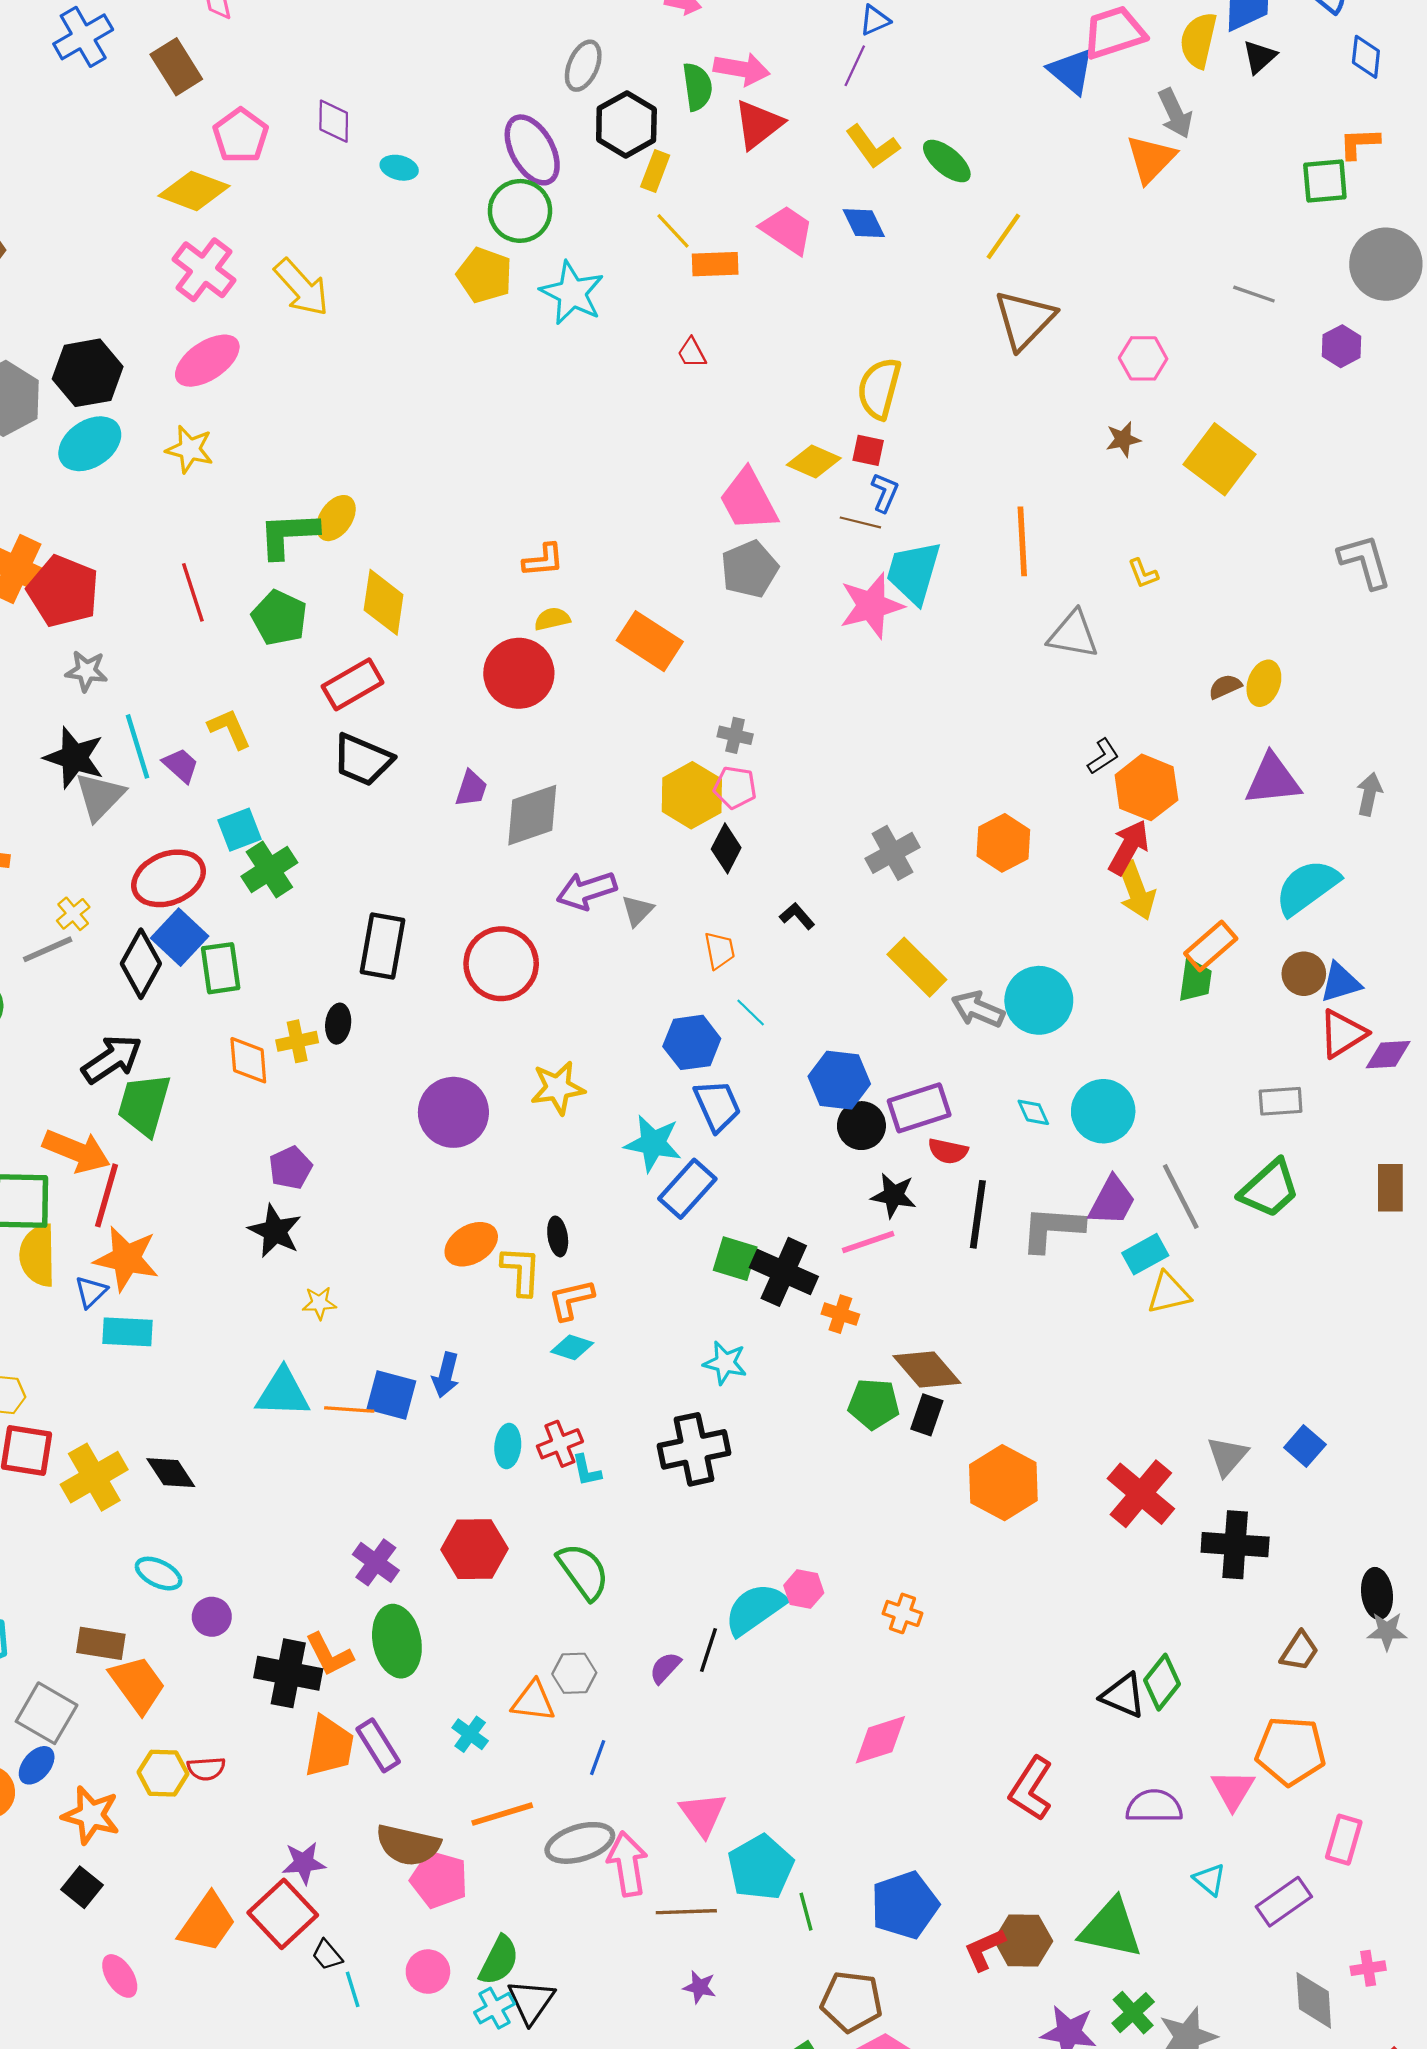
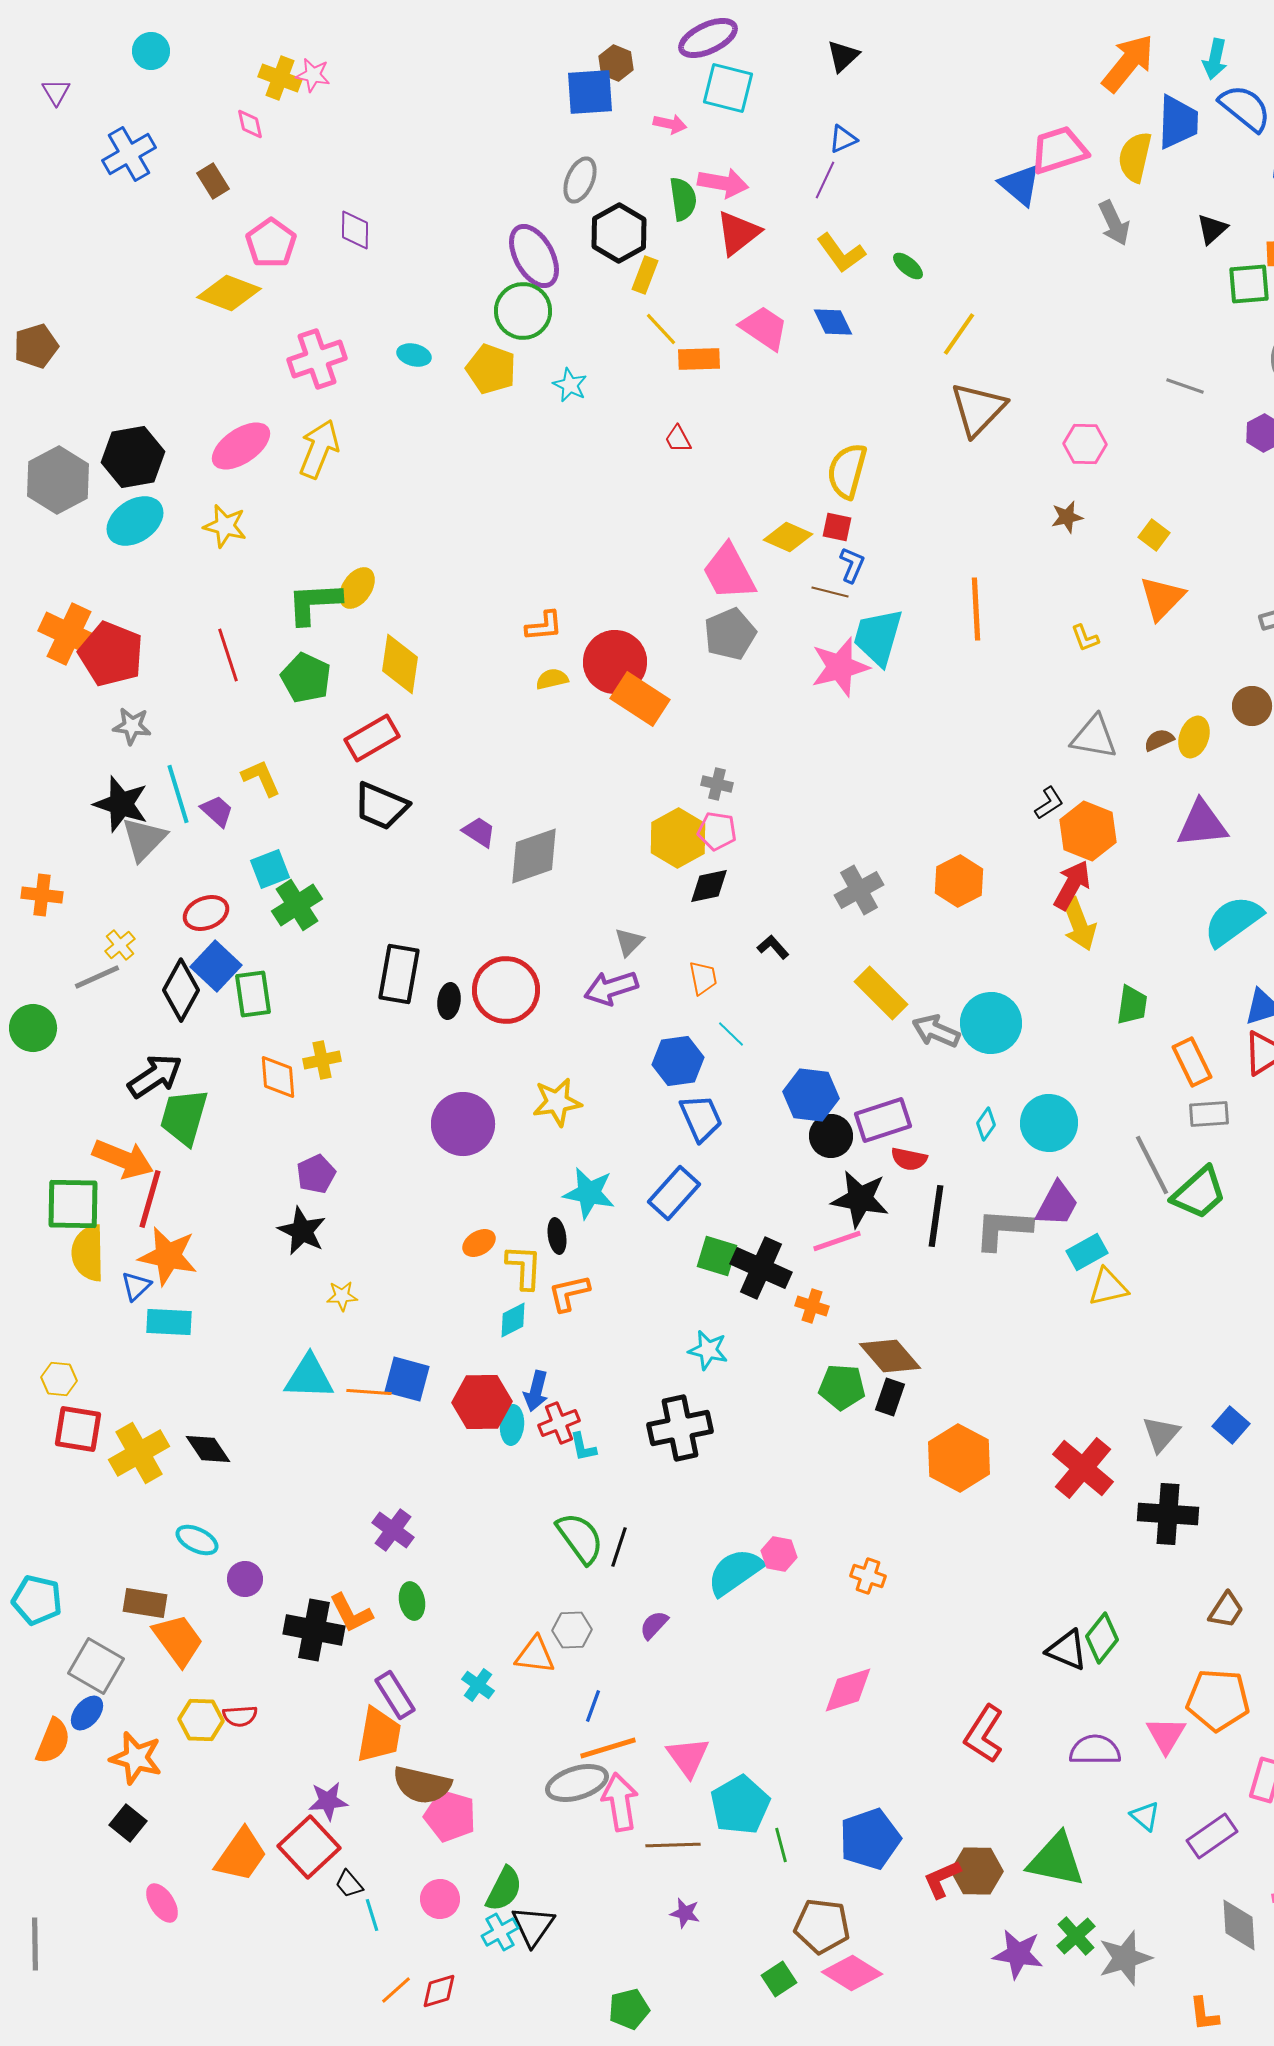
black triangle: (1259, 57) -> (1212, 229), moved
brown rectangle: (176, 67) -> (213, 181), size x0.7
orange triangle: (1151, 159) -> (1162, 598), moved
green ellipse: (947, 161) -> (908, 266), size x0.7
cyan ellipse: (399, 168) -> (414, 355), moved
pink cross: (204, 270) -> (317, 359), moved, turned 34
yellow arrow: (302, 287) -> (319, 449), moved, turned -116
cyan star: (572, 293) -> (570, 385), size x0.6
yellow square: (1220, 459) -> (1154, 535), size x0.5
gray triangle: (1073, 634) -> (1094, 737), moved
red circle: (519, 673) -> (615, 662), moved
purple trapezoid: (471, 789) -> (479, 832), turned -75
black diamond: (726, 848) -> (709, 886), turned 51
red ellipse: (169, 878) -> (206, 913), size x0.7
purple arrow: (586, 891) -> (611, 988), moved
orange rectangle: (1211, 946) -> (1192, 1062), moved, turned -75
brown circle: (1304, 974) -> (1252, 706), moved
black ellipse: (338, 1024) -> (449, 1001), moved
cyan diamond: (1033, 1112) -> (986, 1124), turned 60
cyan star: (653, 1143) -> (589, 1193), moved
black star: (894, 1195) -> (860, 1199), size x1.4
gray line: (1181, 1197) -> (1152, 1165), moved
orange ellipse: (471, 1244) -> (479, 1243), size x0.7
cyan diamond: (572, 1347) -> (513, 1320), moved, turned -45
blue arrow: (446, 1375) -> (536, 1391), moved
red hexagon: (475, 1549) -> (482, 1402), moved
green ellipse: (397, 1641) -> (412, 1601), size x0.6
black line: (708, 1650) -> (619, 1547), moved
orange trapezoid: (329, 1746) -> (379, 1735), moved
orange line: (502, 1814) -> (608, 1748), moved

